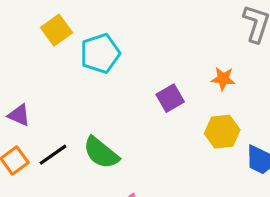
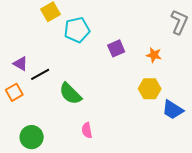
purple square: (170, 98) -> (116, 48), moved
black line: (53, 155) -> (40, 74), moved

